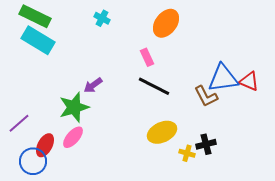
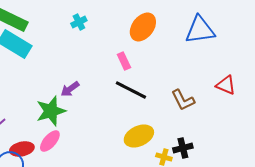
cyan cross: (102, 18) -> (79, 22), turned 35
blue triangle: (223, 78) -> (200, 30), moved
red ellipse: (45, 145) -> (22, 149), turned 50

